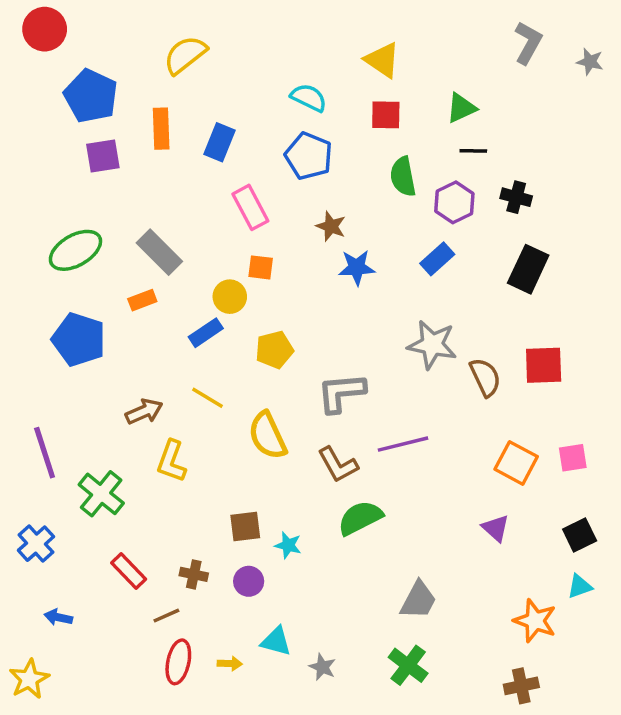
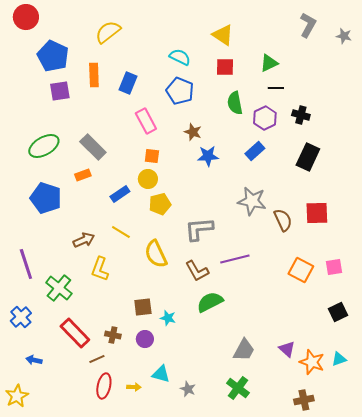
yellow circle: (230, 297) -> (148, 179), moved
purple triangle: (496, 528) -> (287, 349), moved
red rectangle: (129, 571) -> (75, 333), size x1.4
cyan triangle: (580, 586) -> (339, 359), moved

